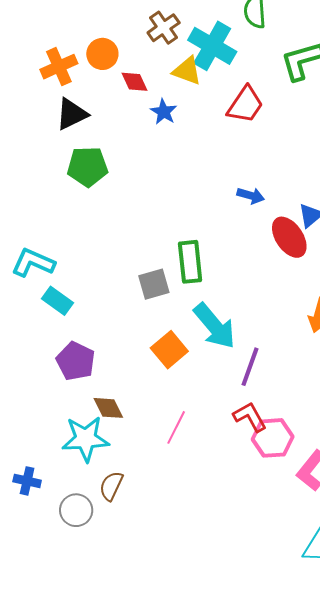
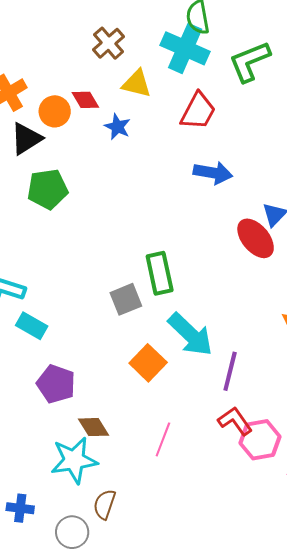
cyan cross: (212, 46) -> (185, 48), moved
orange circle: (102, 54) -> (55, 111), moved
blue arrow: (251, 196) -> (213, 173), moved, size x1.4

